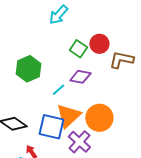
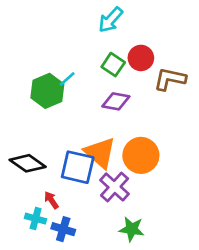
cyan arrow: (58, 15) -> (111, 20), moved
cyan line: (58, 90) -> (67, 79), moved
orange triangle: (68, 116) -> (100, 153), turned -36

